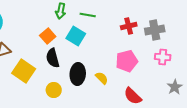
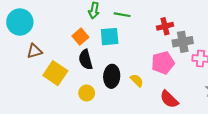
gray cross: (155, 30) -> (183, 42), moved
cyan square: (76, 36) -> (110, 37), turned -36

